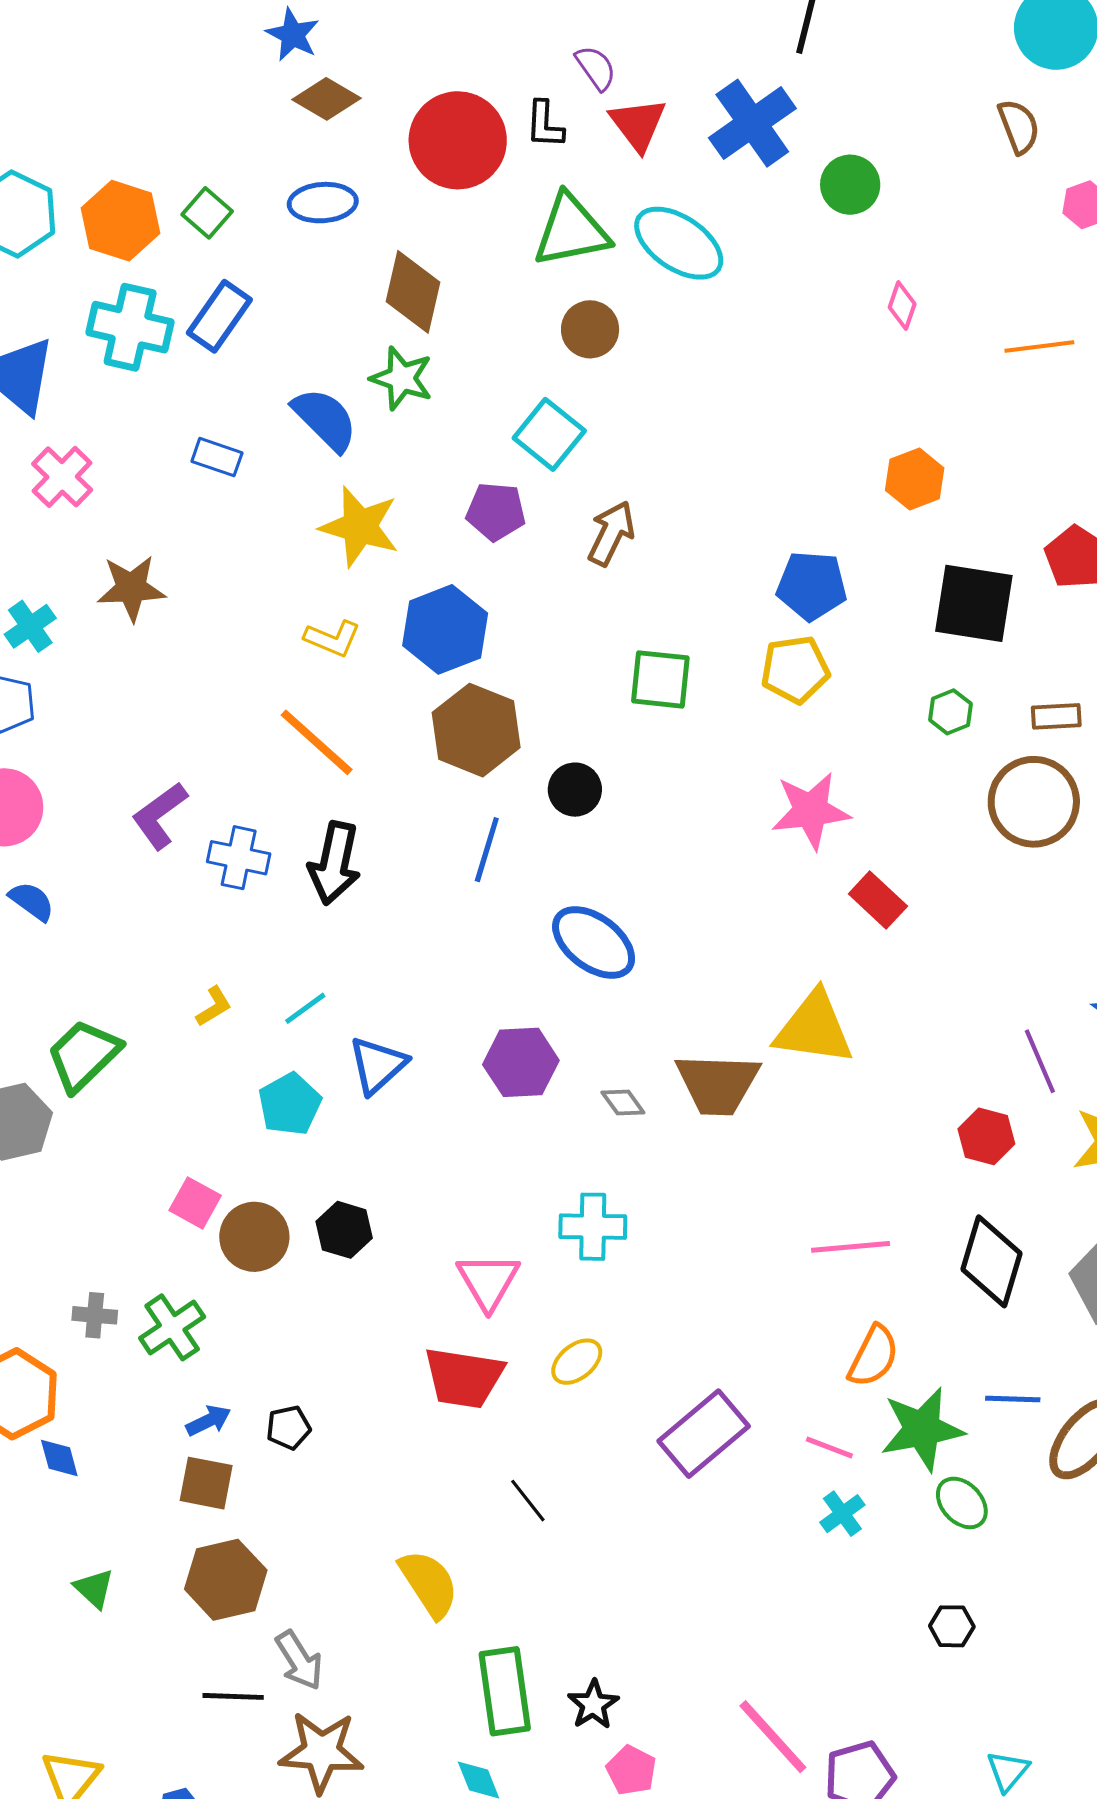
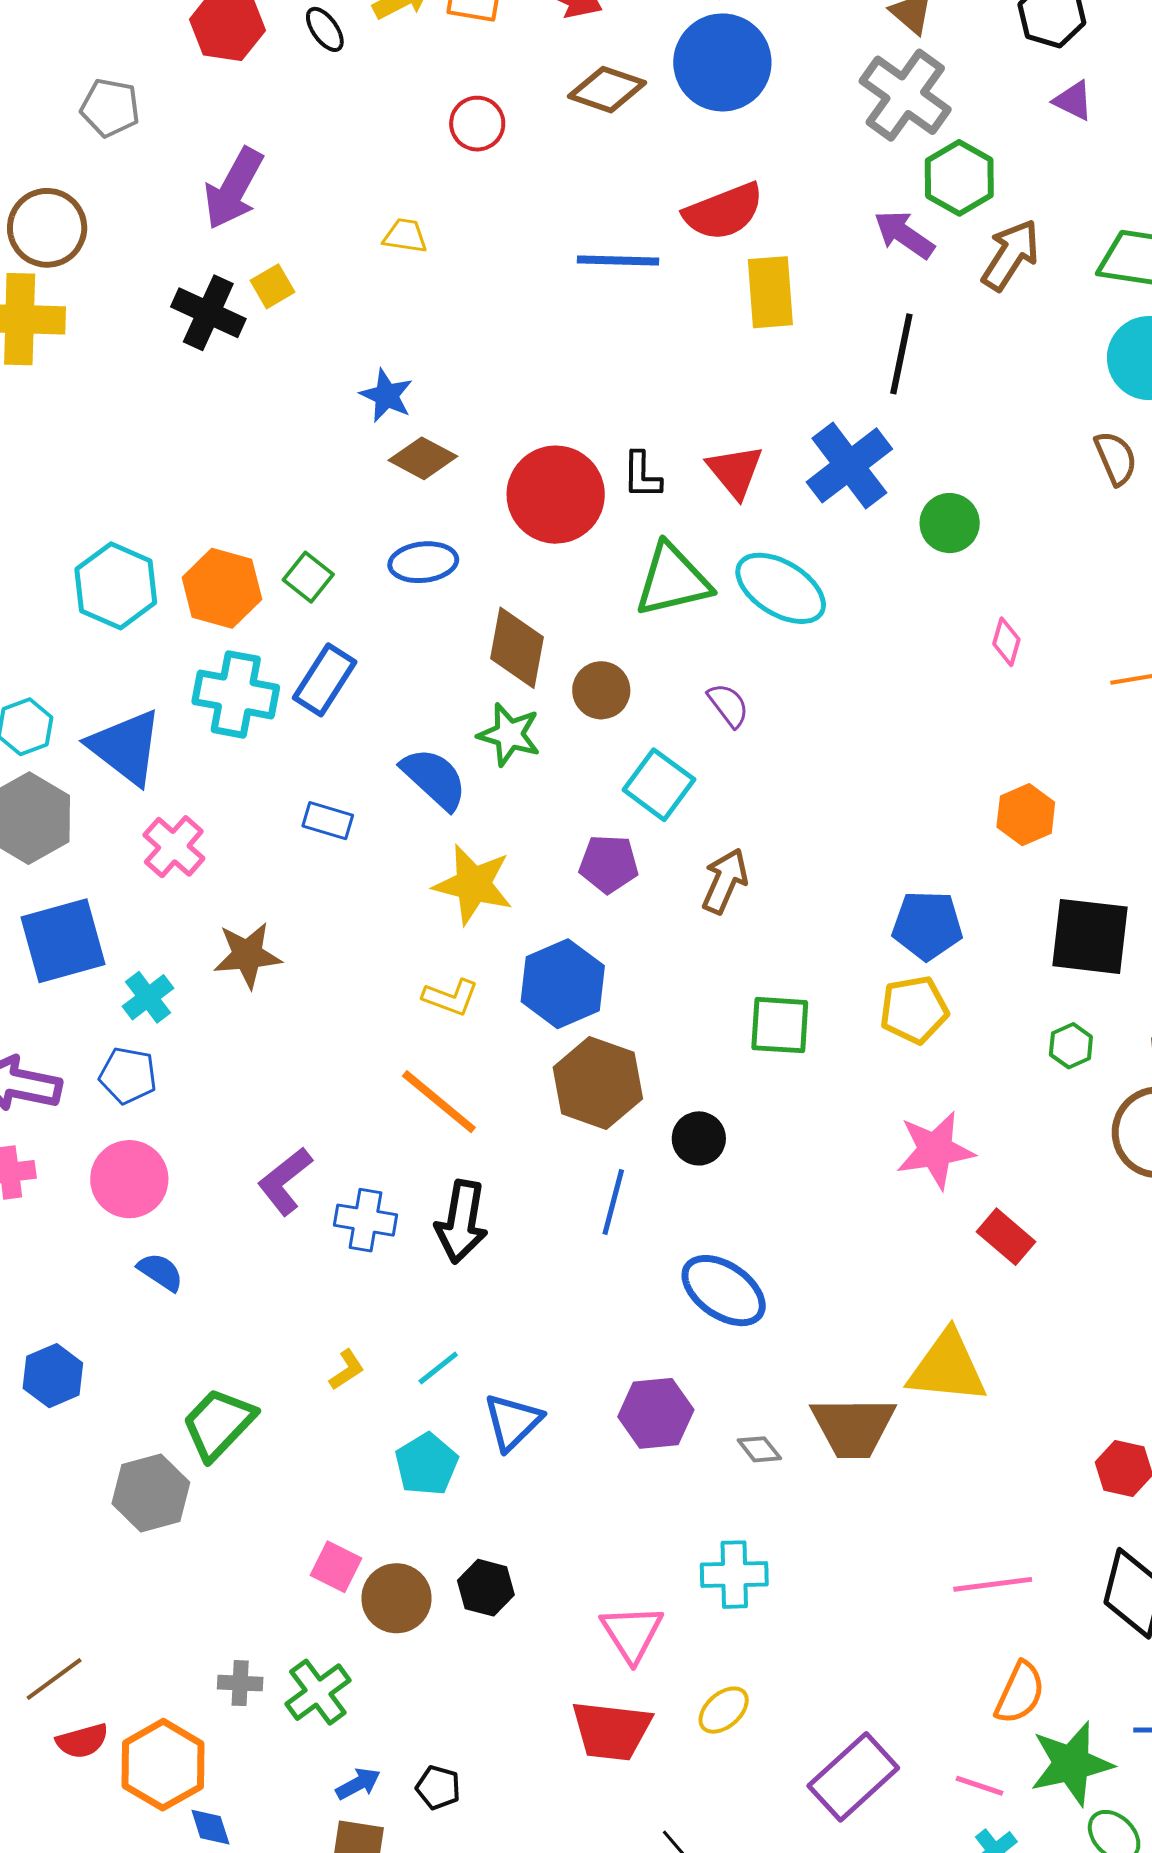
purple semicircle: (596, 68) -> (728, 705), moved
brown circle: (590, 329) -> (601, 690), moved
black pentagon: (288, 1428) -> (438, 1787), turned 30

